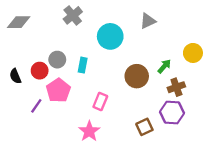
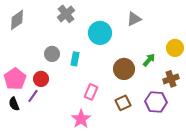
gray diamond: (19, 22) -> (17, 20), turned -35
red circle: (40, 71) -> (41, 79), moved
black semicircle: (15, 76) -> (14, 104), moved
brown cross: (176, 87) -> (171, 79), moved
pink pentagon: (58, 90) -> (15, 79), moved
brown square: (144, 127) -> (123, 103), moved

